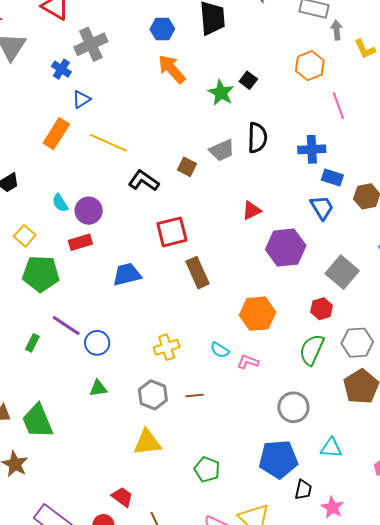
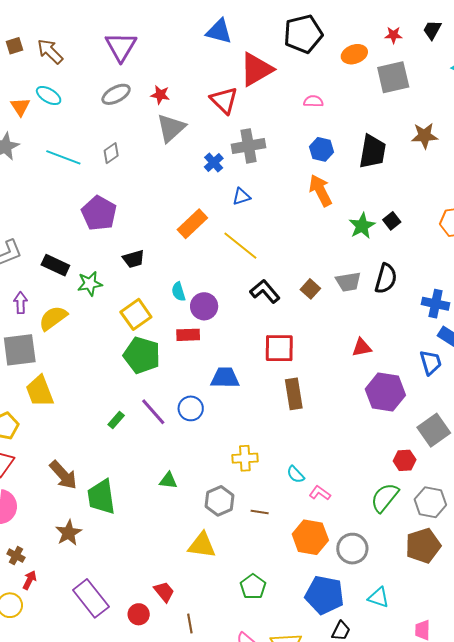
blue triangle: (81, 99) -> (241, 197), moved
yellow square: (25, 236) -> (136, 314), size x1.4
orange hexagon: (258, 314) -> (310, 537), moved
blue circle: (97, 343) -> (191, 408), moved

